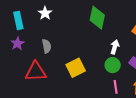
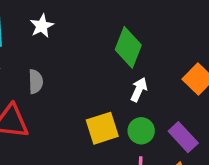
white arrow: (115, 47) -> (139, 90), moved
yellow square: (76, 68) -> (102, 128), moved

